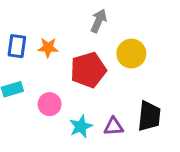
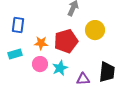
orange star: (48, 48) -> (41, 43), moved
cyan star: (81, 126) -> (60, 68), moved

